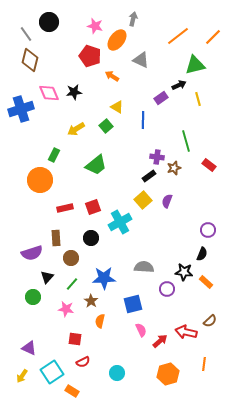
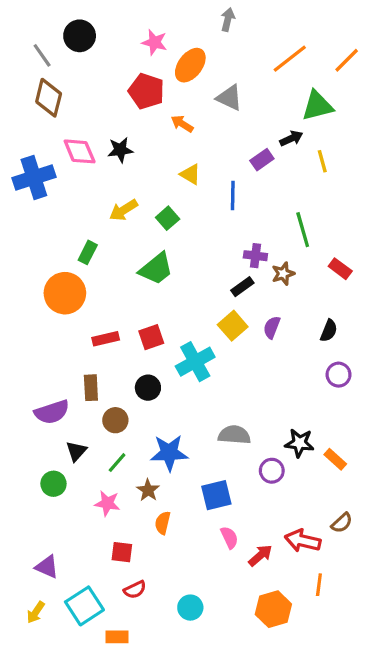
gray arrow: (133, 19) -> (228, 20), moved
green square: (106, 126) -> (168, 218), moved
black semicircle: (202, 254) -> (329, 331), moved
orange line: (204, 364) -> (319, 585), moved
orange rectangle: (72, 391) -> (117, 637), turned -32

